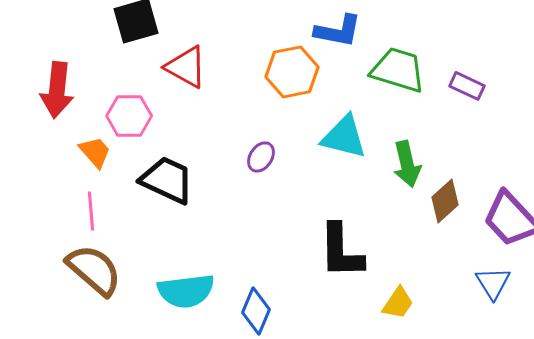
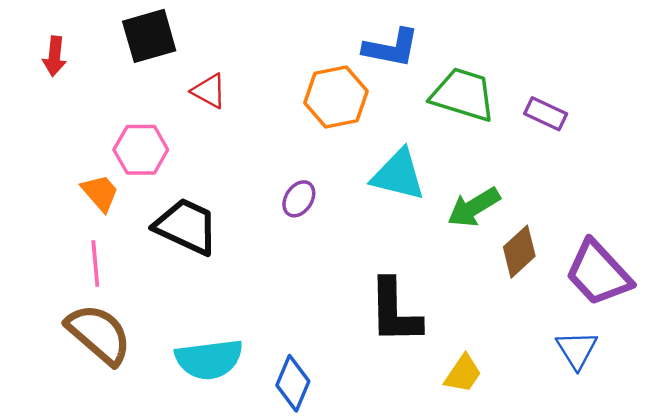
red triangle: (186, 67) -> (209, 91), size x0.7
red arrow: (57, 90) -> (55, 56), moved, size x0.6
green arrow: (407, 164) -> (474, 207), turned 72

